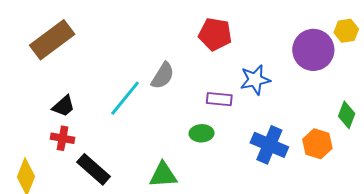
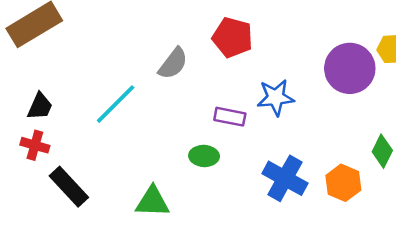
gray semicircle: (163, 76) -> (173, 63), moved
black trapezoid: (63, 106) -> (40, 106), turned -30

